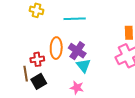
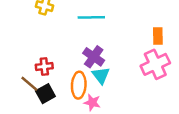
orange ellipse: (56, 48) -> (79, 85), moved
brown line: (26, 74) -> (29, 84), turned -42

